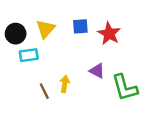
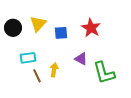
blue square: (80, 26) -> (61, 33), moved
cyan rectangle: (29, 55) -> (28, 58), moved

